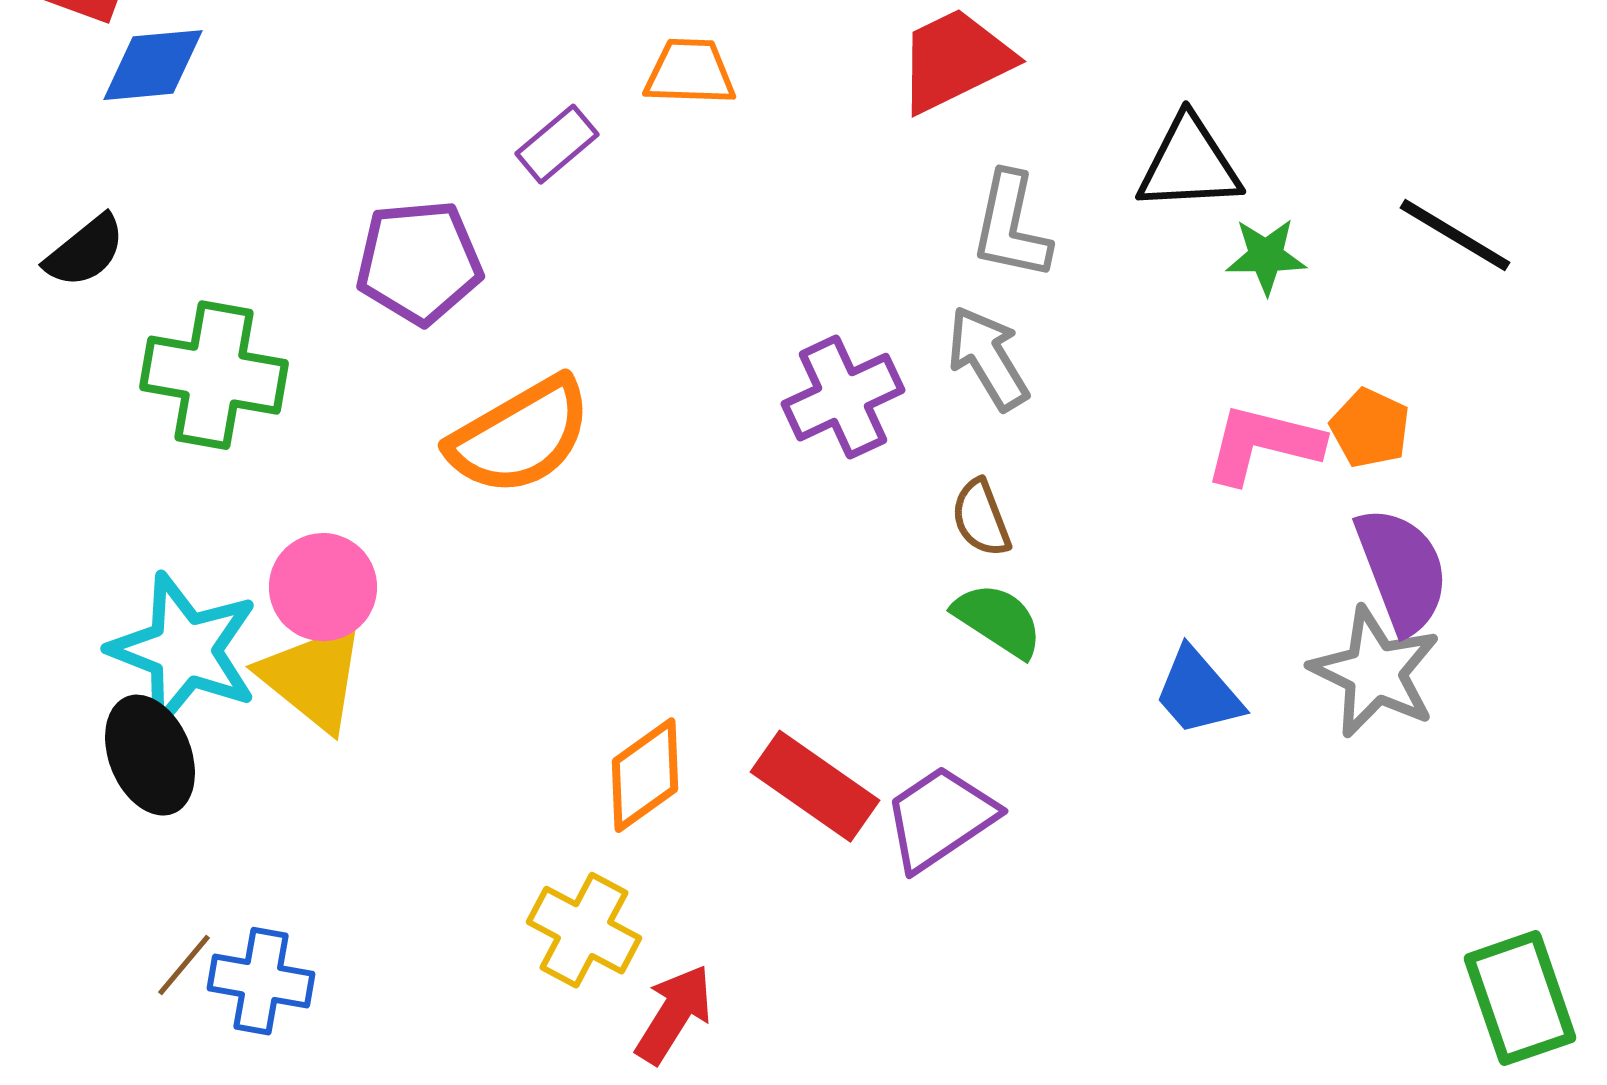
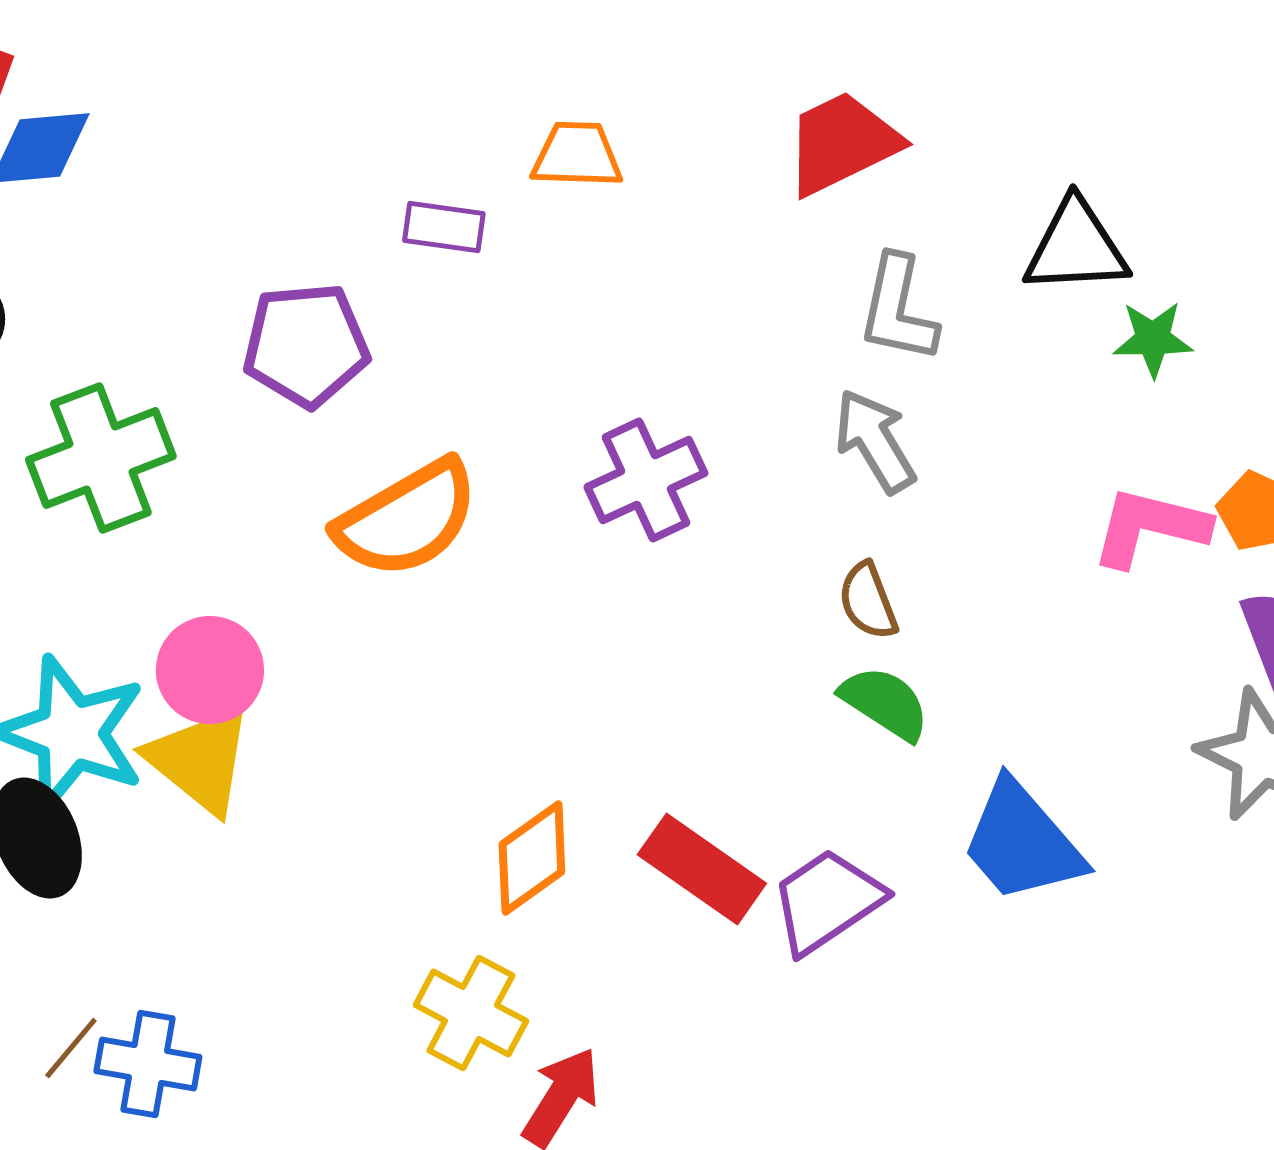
purple rectangle: (557, 144) -> (444, 227), turned 48
green cross: (214, 375) -> (101, 458), turned -31
purple cross: (843, 397) -> (646, 480), moved
blue trapezoid: (1198, 692) -> (1022, 842), moved, size x1.4

